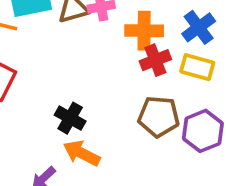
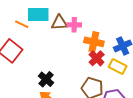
red cross: (155, 60) -> (97, 58), turned -35

